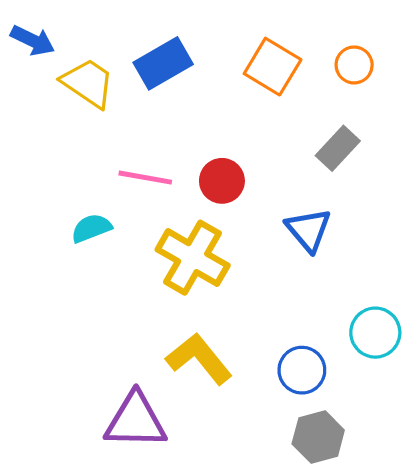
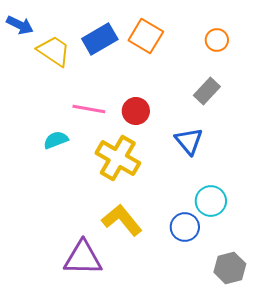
orange square: (273, 67) -> (146, 36), moved
cyan circle: (375, 333) -> (211, 201), moved
gray hexagon: (318, 437) -> (230, 268), moved

